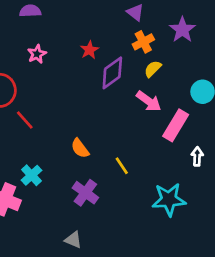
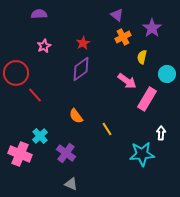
yellow semicircle: (153, 69) -> (142, 57), moved, turned -32
purple diamond: (112, 73) -> (81, 69), moved
white arrow: (197, 156) -> (161, 133), moved
purple cross: (85, 193) -> (66, 153), moved

